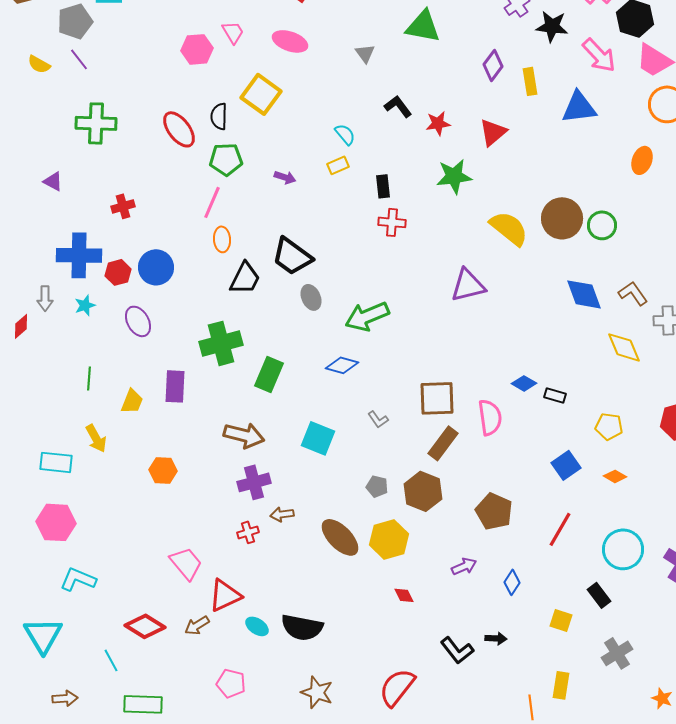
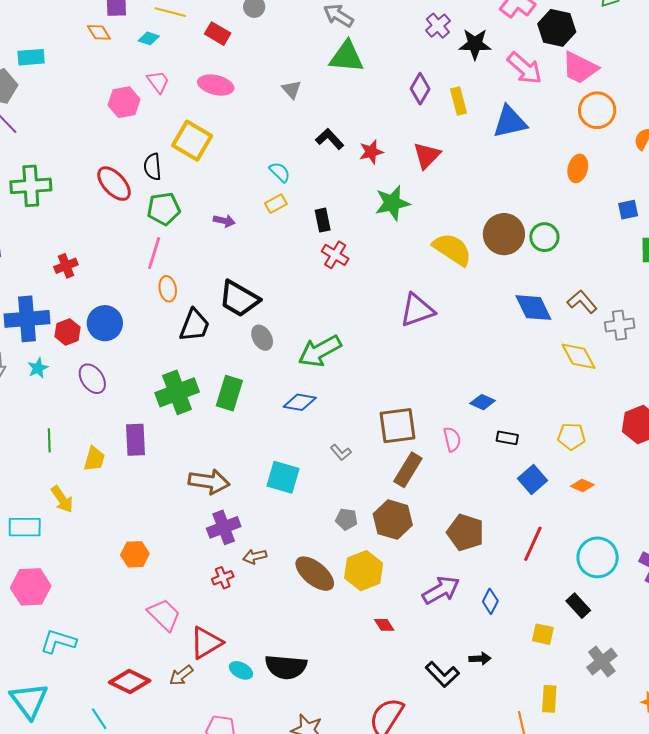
red cross: (392, 222) -> (335, 255), turned 32
green rectangle: (269, 374) -> (229, 393), moved
black rectangle: (555, 395) -> (507, 438), moved
pink semicircle: (490, 417) -> (452, 439), size x0.7
orange hexagon: (163, 470) -> (135, 554), moved
purple arrow: (464, 566) -> (441, 590), size x1.5

